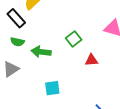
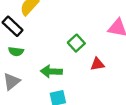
green arrow: (41, 52) -> (51, 71), moved

